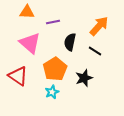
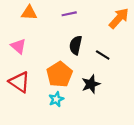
purple line: (53, 22) -> (69, 14), moved
orange arrow: (99, 26) -> (119, 18), moved
pink triangle: (30, 43) -> (18, 46), moved, size x0.7

